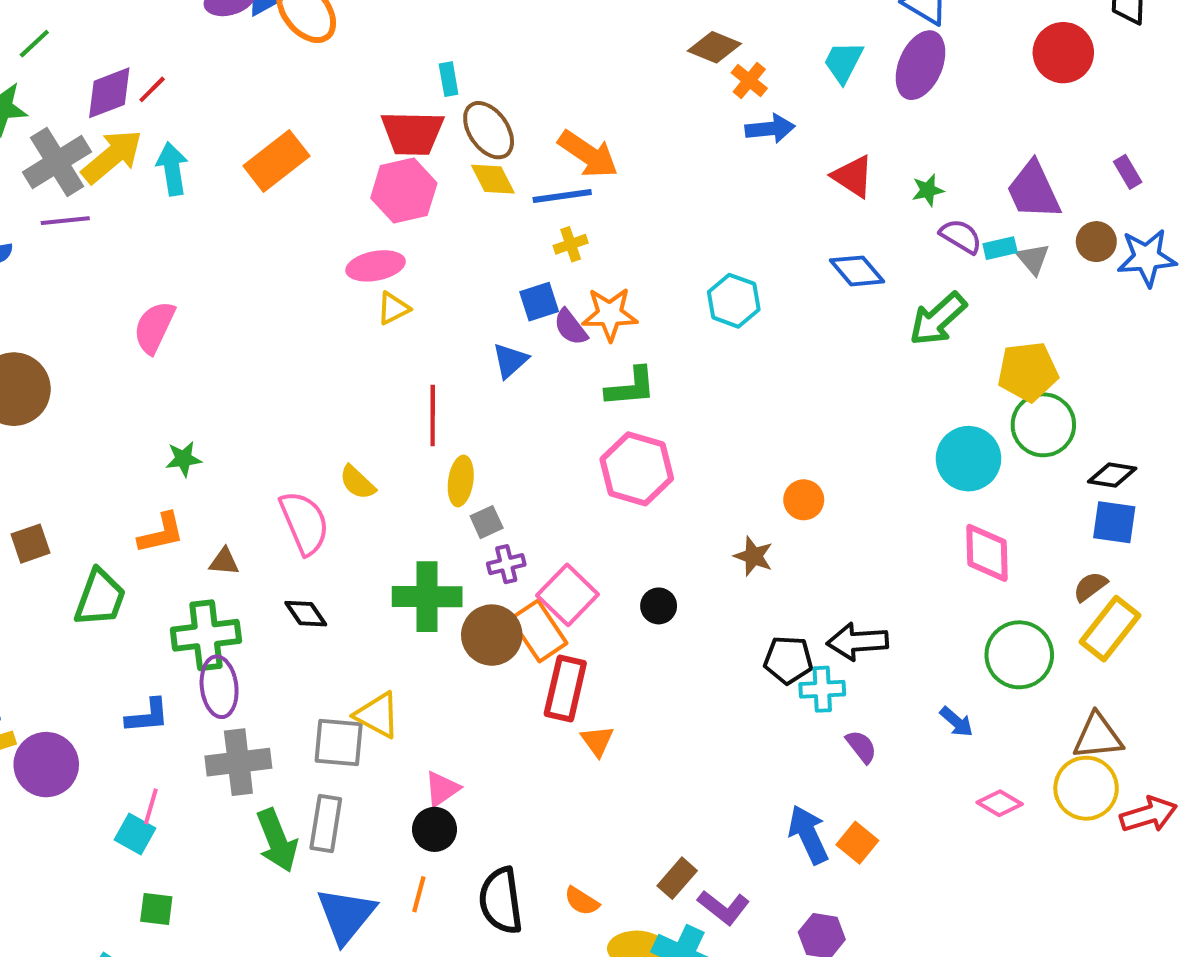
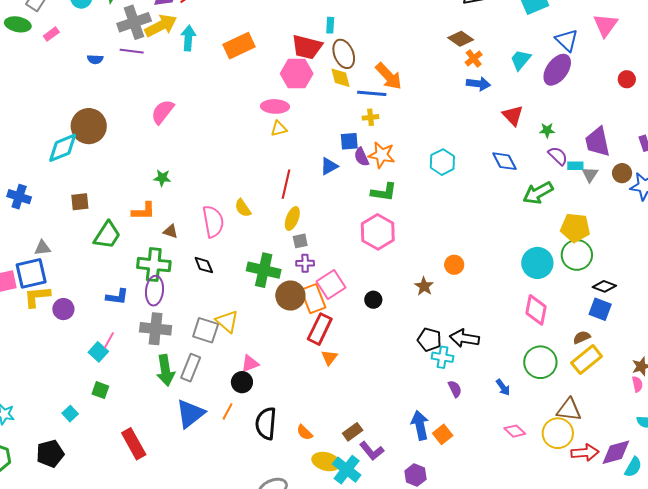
red circle: (1063, 53) -> (627, 79), size x0.6
purple circle: (46, 765) -> (63, 309), size x0.7

